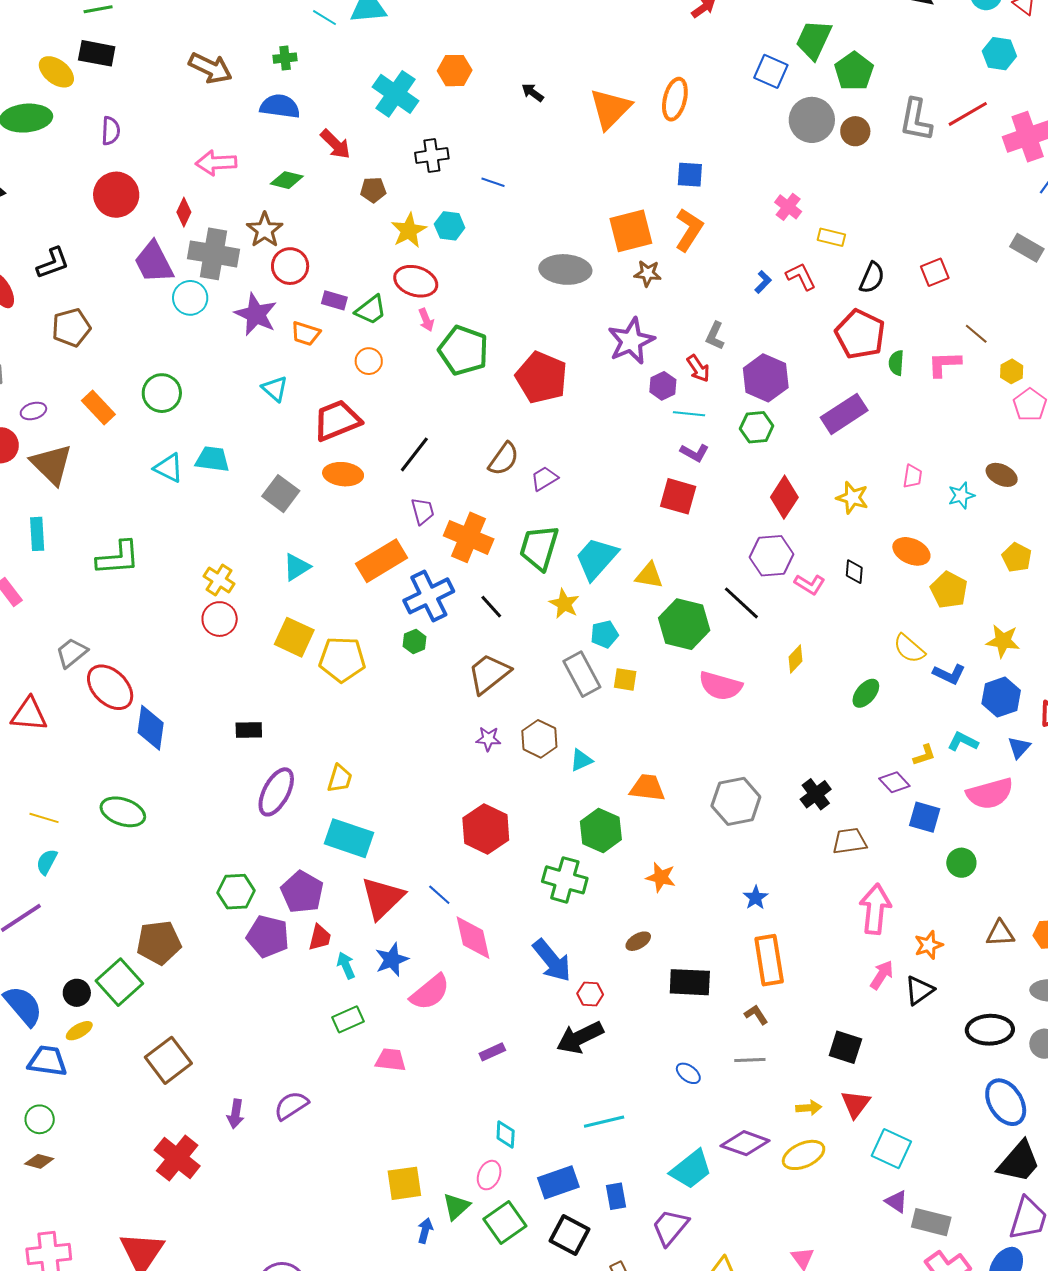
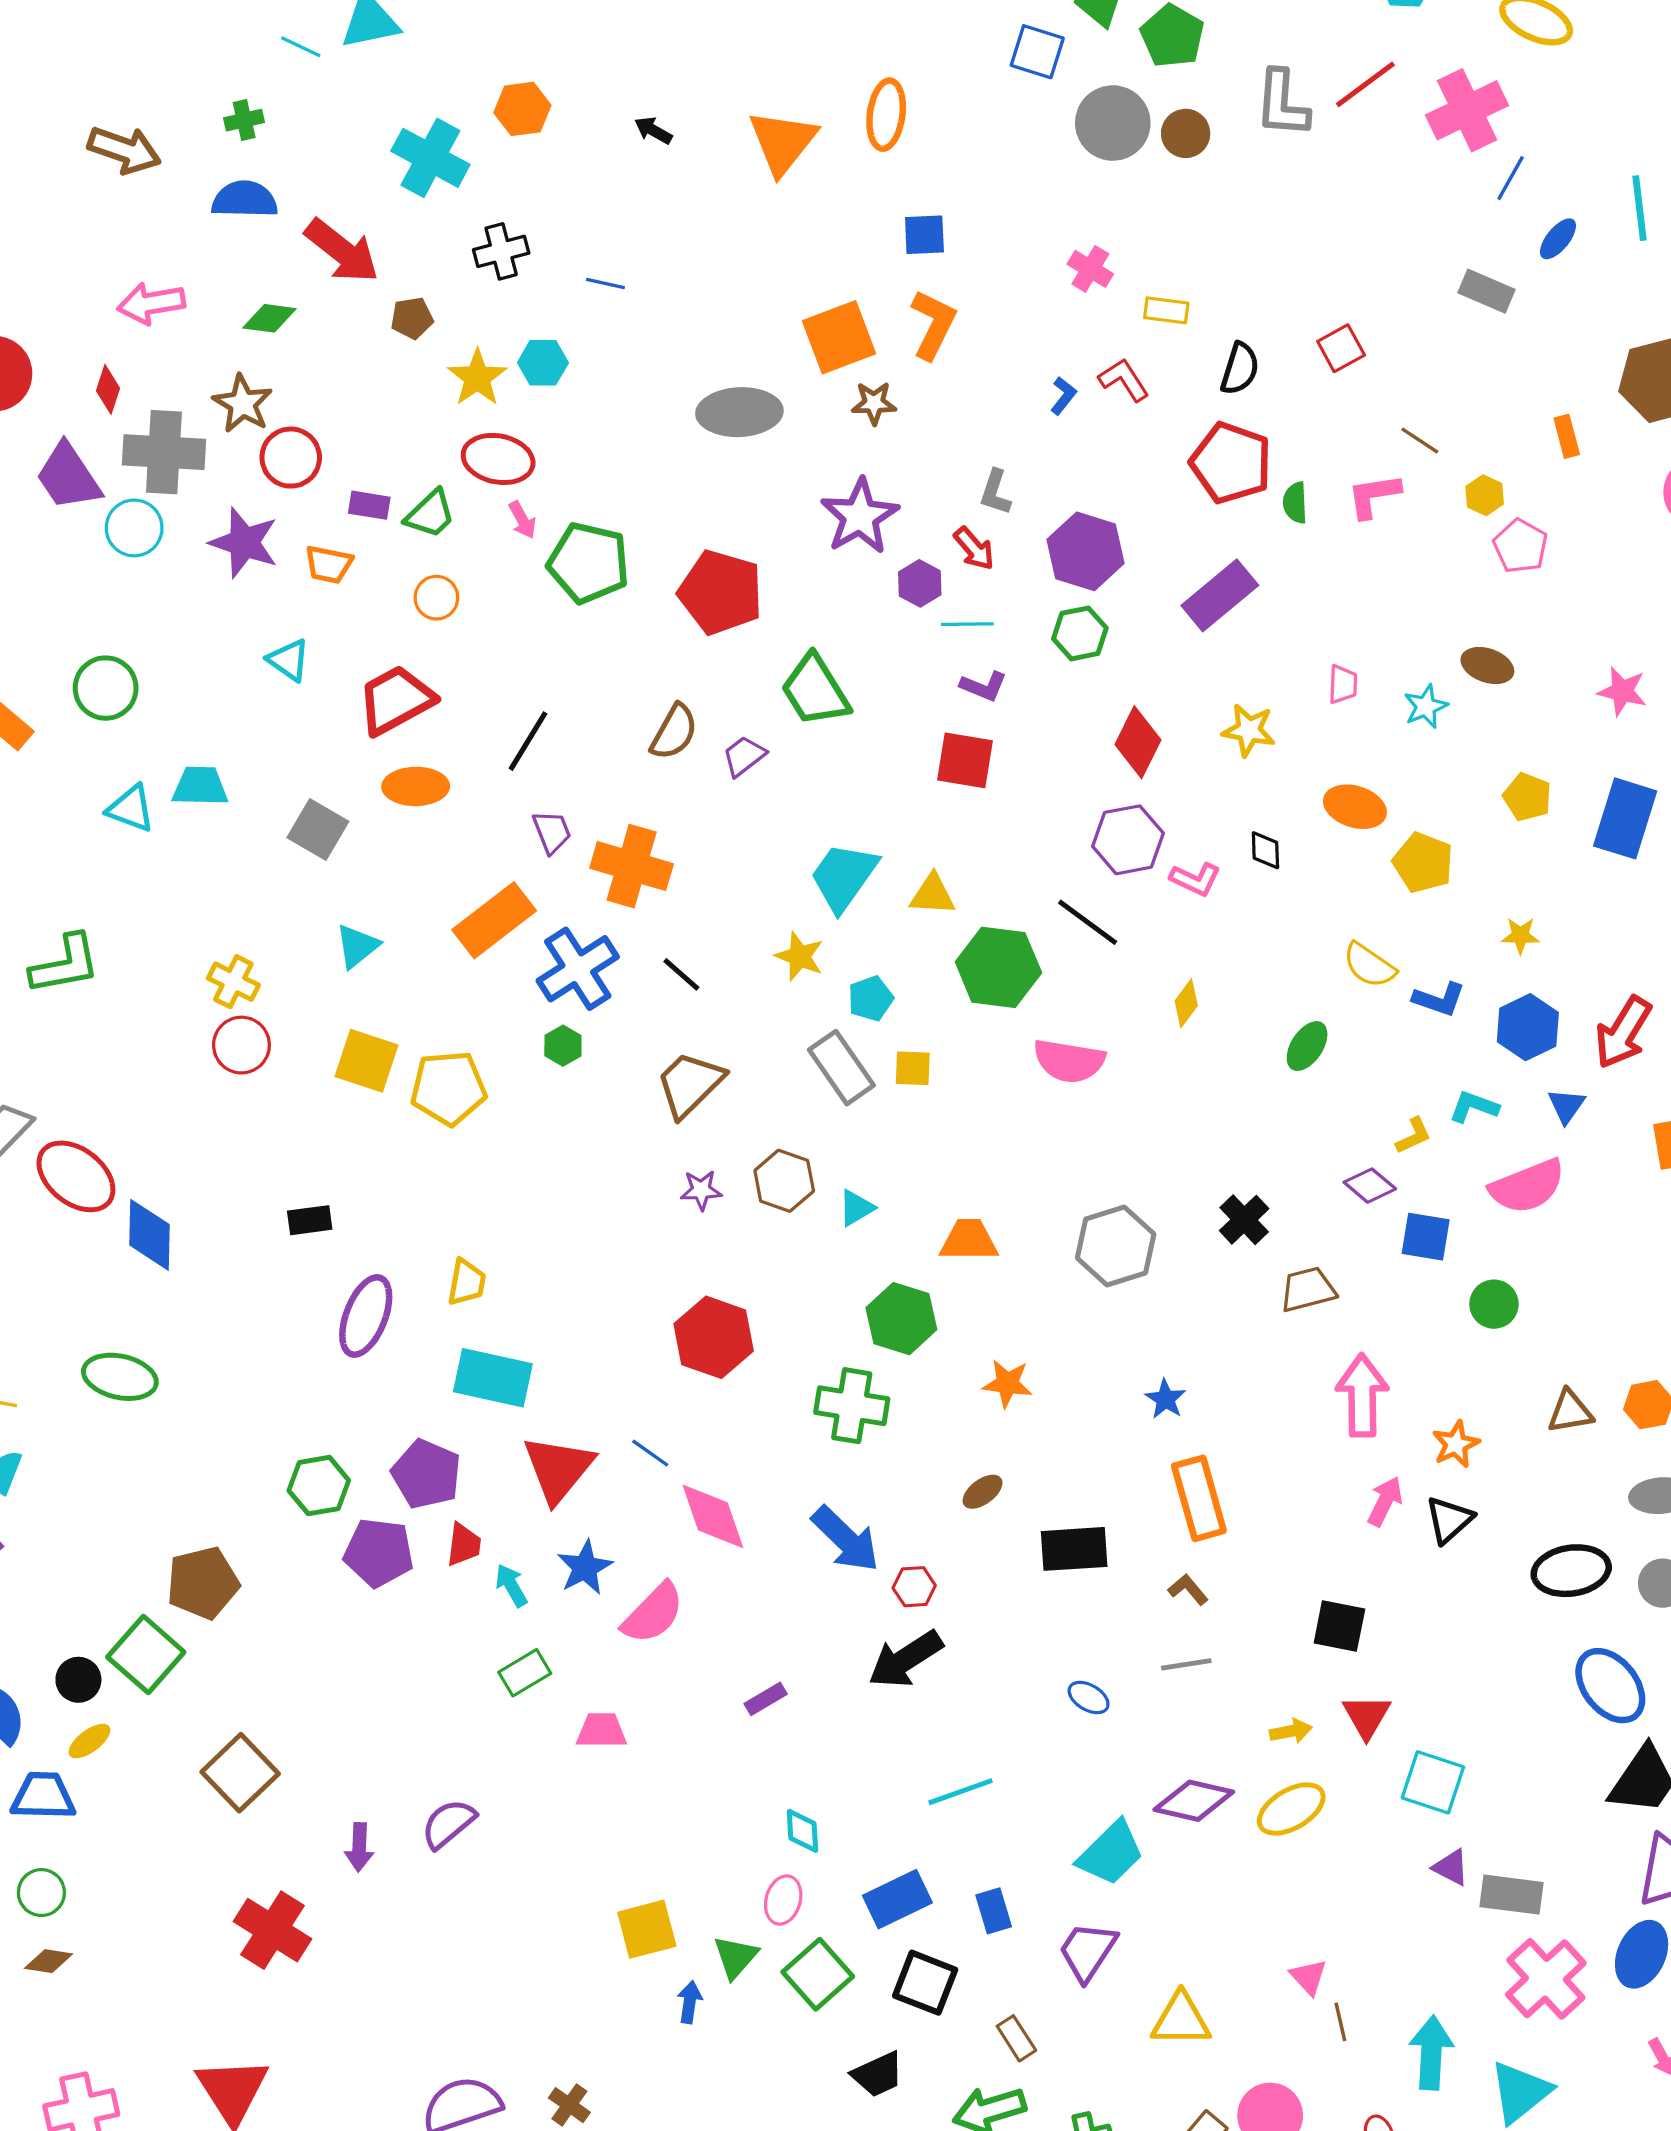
red arrow: (335, 144) -> (342, 251), size x1.4
green trapezoid: (539, 548) -> (815, 690), moved, turned -42
yellow star: (1003, 641) -> (1520, 936), size x0.7

